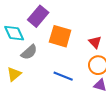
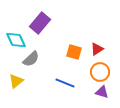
orange square: (60, 36) -> (74, 52), moved, size x0.7
red triangle: (95, 42) -> (97, 49), turned 40

